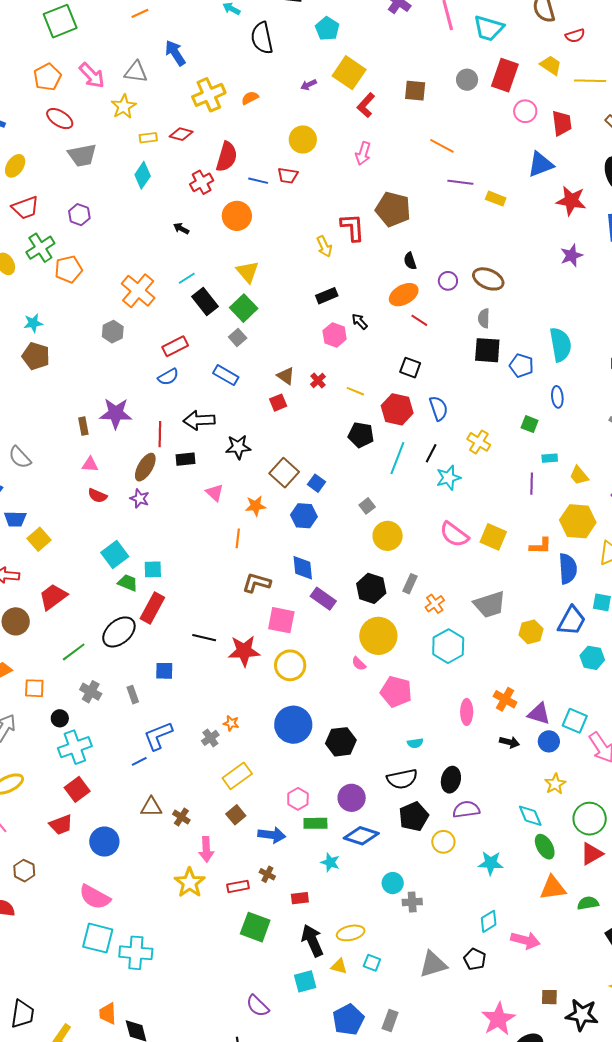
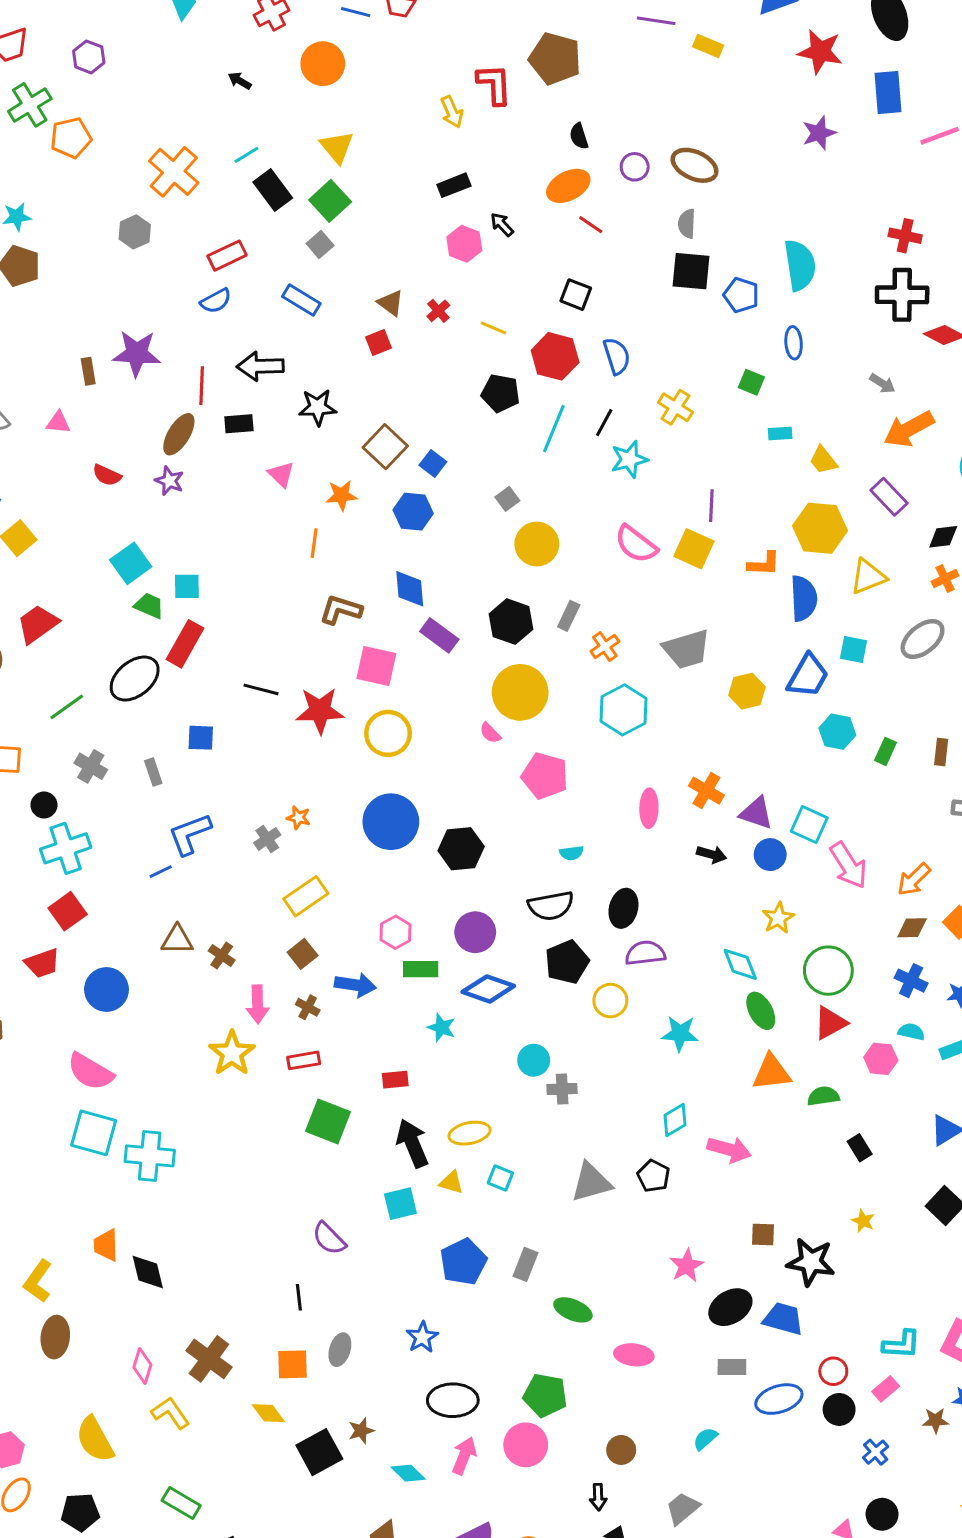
pink triangle: (90, 464) -> (58, 422), moved
purple line: (532, 484) -> (711, 506), moved
brown cross: (267, 874) -> (308, 1007), moved
pink star: (498, 1019) -> (687, 1266), size x0.7

